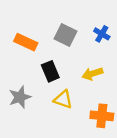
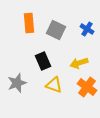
orange rectangle: (26, 42) -> (29, 23), moved, turned 60
orange cross: (102, 116) -> (87, 87), moved, turned 30

